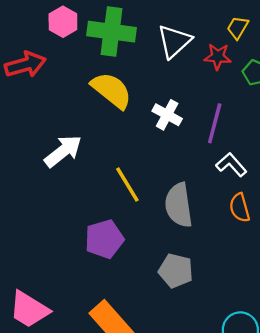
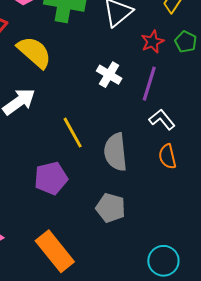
red star: (218, 57) -> (152, 42), moved, turned -30
yellow semicircle: (111, 90) -> (34, 52), moved

